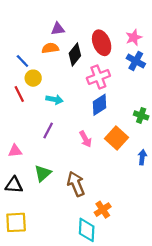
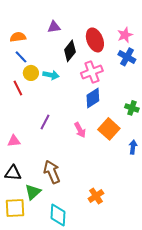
orange semicircle: (50, 48) -> (18, 37), moved
cyan arrow: (55, 99) -> (51, 75), moved
green triangle: (43, 173) -> (33, 192), moved
brown arrow: (76, 184) -> (52, 172), moved
cyan diamond: (87, 230) -> (58, 215), moved

